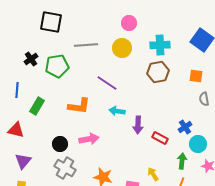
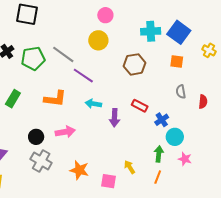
gray line: (86, 45) -> (63, 54), moved, turned 40
cyan cross: (160, 45) -> (151, 31), moved
orange square: (196, 76) -> (177, 61), moved
red rectangle: (160, 138) -> (140, 106), moved

